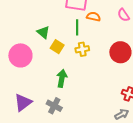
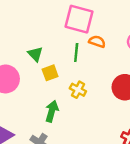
yellow square: (57, 47) -> (50, 73), turned 32
yellow cross: (82, 49) -> (78, 90), moved, turned 32

